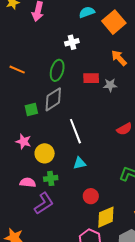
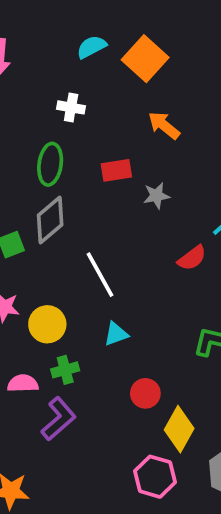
white cross: (72, 42) -> (71, 107), turned 32
gray star: (110, 85) -> (156, 196), moved
yellow diamond: (106, 217) -> (179, 429), turned -30

